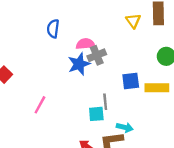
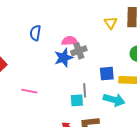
blue semicircle: (53, 29) -> (35, 33), moved
pink line: (40, 105) -> (29, 91), turned 70
cyan arrow: (125, 127) -> (114, 100), moved, size x1.5

